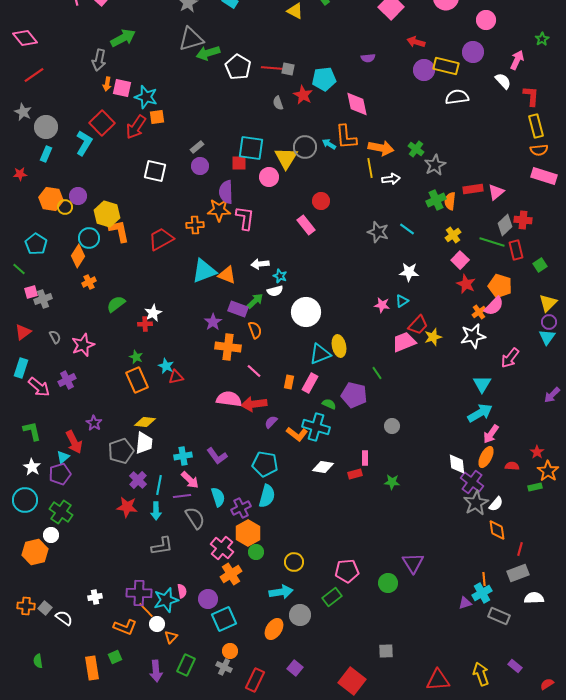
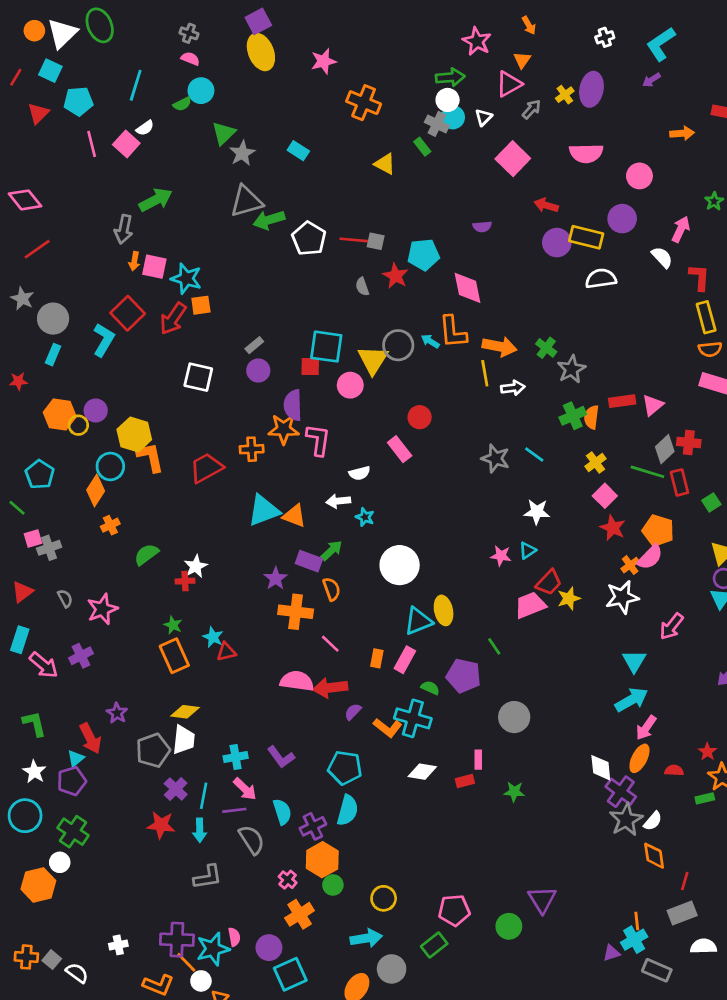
white semicircle: (275, 291) -> (360, 473), moved
gray circle: (392, 426) -> (514, 717), size x1.5
pink cross: (222, 548) -> (288, 880), size x0.6

